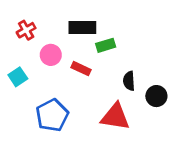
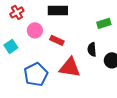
green rectangle: (106, 45) -> (104, 23), moved
red triangle: (115, 117) -> (70, 67), moved

